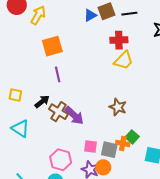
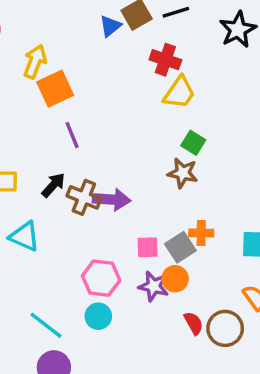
yellow arrow: (38, 15) -> (35, 62), moved
red cross: (119, 40) -> (165, 60), turned 30
purple arrow: (74, 116) -> (112, 200), turned -30
green square: (132, 137) -> (193, 143), moved
gray square: (109, 150) -> (180, 247), turned -36

